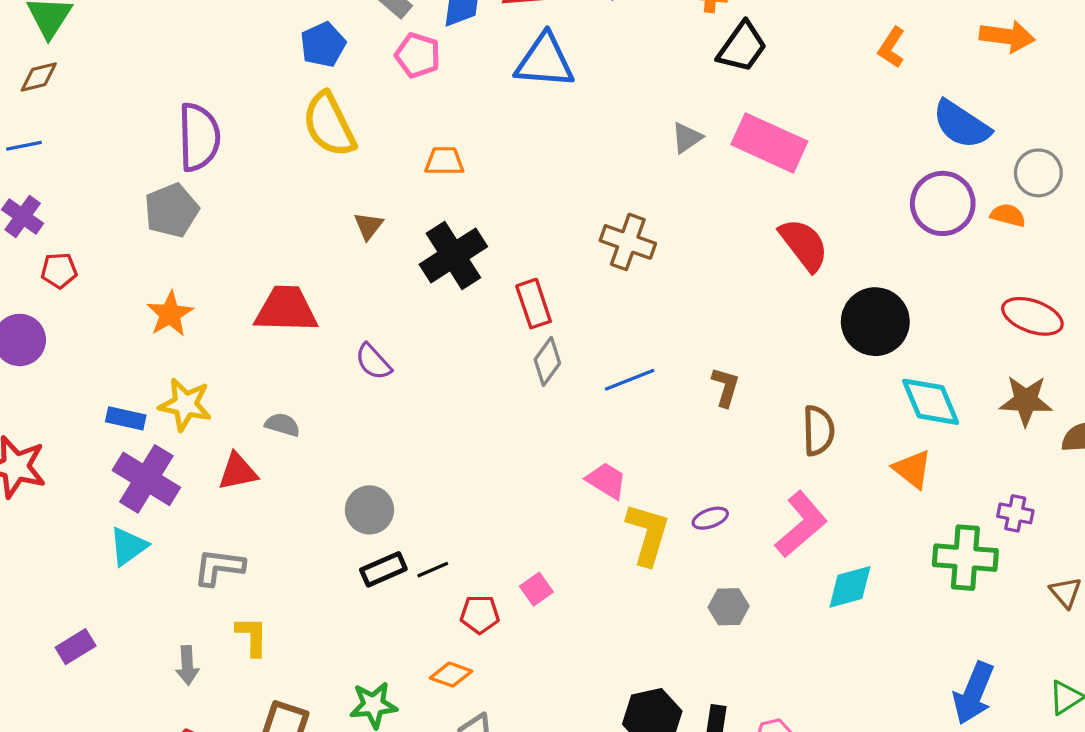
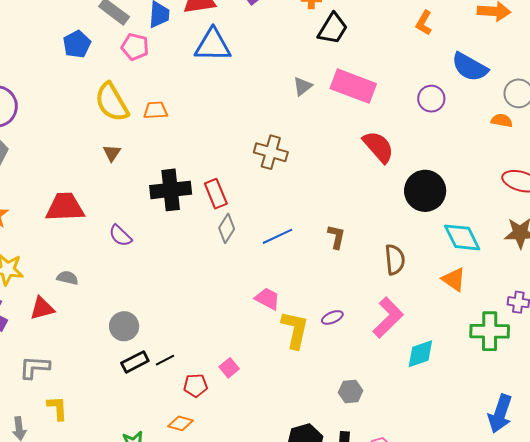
yellow semicircle: (329, 125) -> (112, 102), moved
purple circle: (943, 203) -> (431, 99), moved, size x0.7
black cross: (453, 255) -> (171, 190), moved, turned 30
gray hexagon: (729, 607) -> (351, 391), moved

